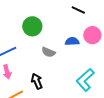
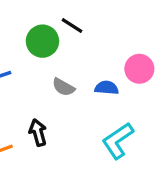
black line: (78, 10) -> (72, 26), moved
blue semicircle: (72, 41) -> (107, 88), moved

